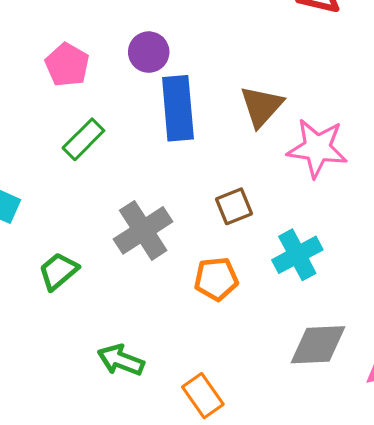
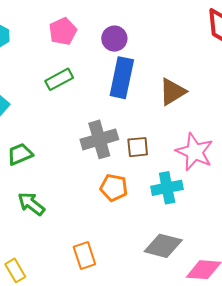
pink star: (317, 148) -> (195, 152), moved
gray cross: (143, 230) -> (99, 139), moved
green arrow: (121, 360) -> (31, 204), moved

